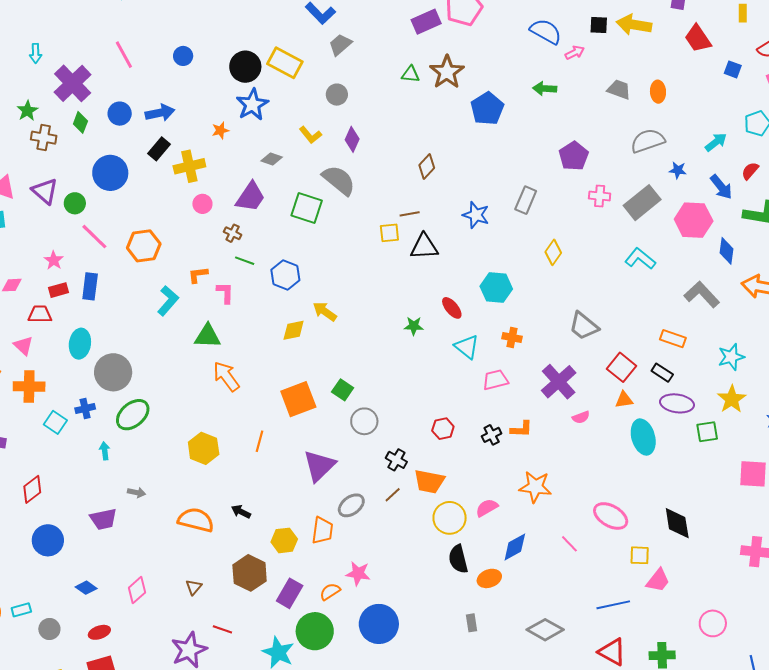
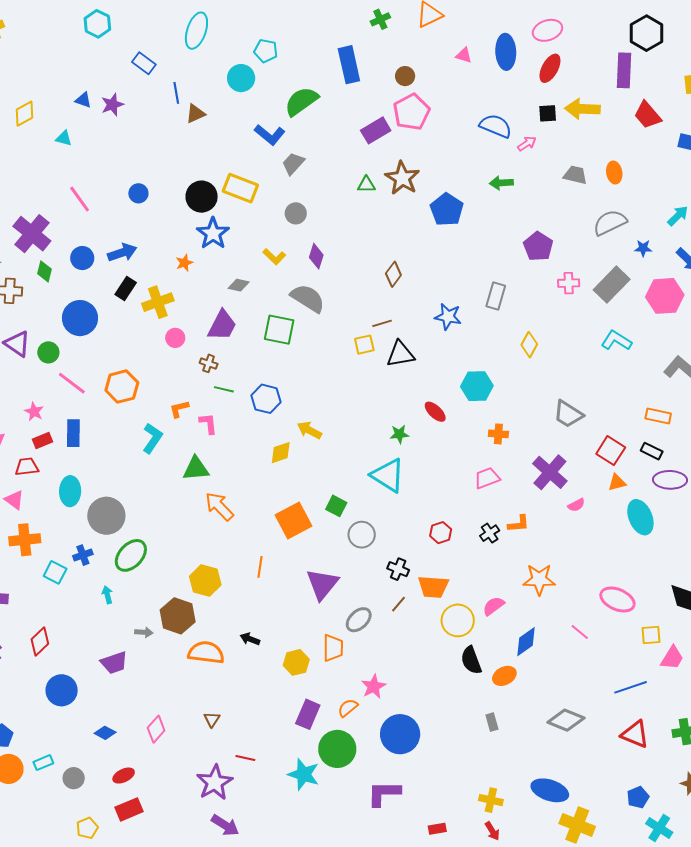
cyan triangle: (467, 347) -> (388, 475), moved, size x1.4
brown hexagon: (250, 573) -> (178, 616), moved
pink star: (358, 573) -> (374, 686), turned -30

